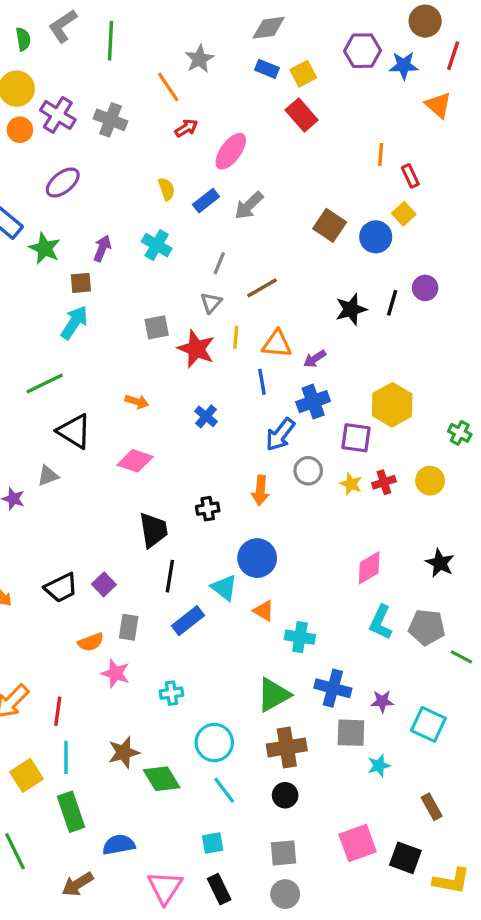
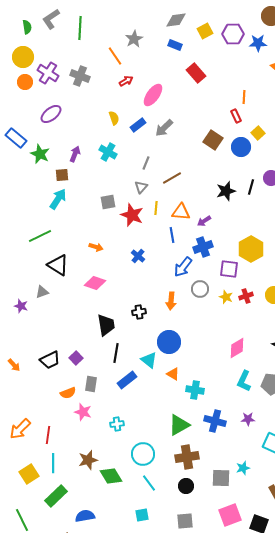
yellow square: (303, 74) -> (205, 31), moved
red rectangle: (410, 176) -> (236, 116), moved
purple star: (382, 701) -> (248, 419), moved
gray square: (351, 733) -> (221, 478), moved
green rectangle: (71, 812) -> (56, 496), turned 65

